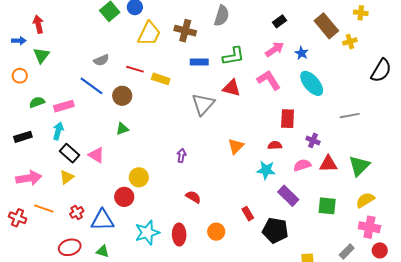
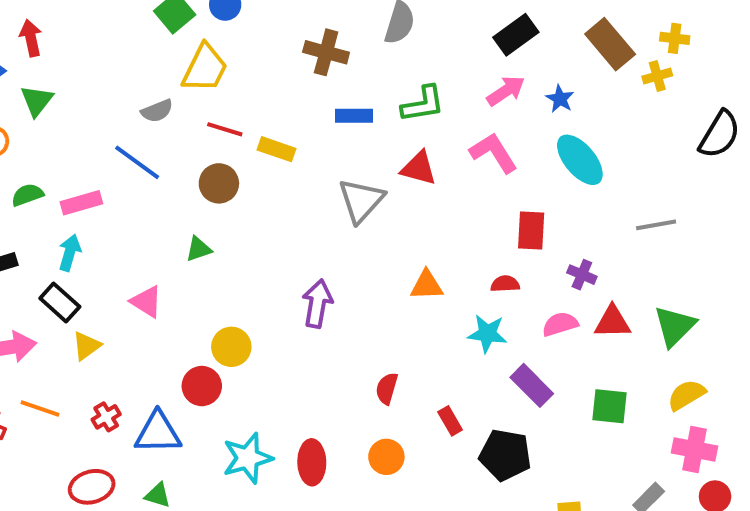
yellow cross: (361, 13) -> (675, 38), moved
black rectangle: (279, 21) -> (516, 35), size x1.5
yellow trapezoid: (149, 34) -> (205, 68), moved
brown circle: (122, 96) -> (219, 183), moved
orange triangle: (236, 146) -> (427, 285), turned 42
black rectangle: (69, 153) -> (60, 303), moved
purple arrow: (181, 156) -> (317, 304), size x1.6
red semicircle: (193, 197) -> (387, 388), moved, turned -105

